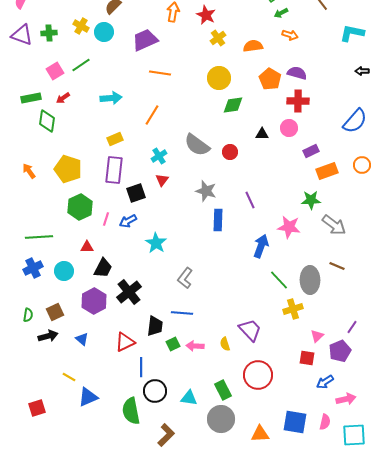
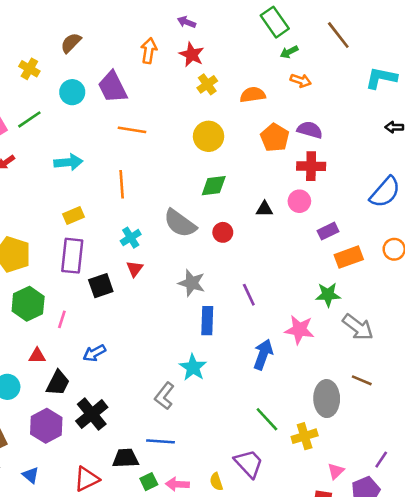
cyan circle: (104, 32) -> (72, 92), moved
purple trapezoid: (145, 40) -> (112, 87), turned -92
green diamond: (233, 105) -> (214, 186), moved
orange line: (152, 115) -> (122, 184), turned -35
blue arrow: (128, 221) -> (94, 353), moved
cyan star: (156, 243) -> (193, 367), moved
green line: (279, 280) -> (267, 419), moved
black trapezoid: (155, 326) -> (125, 458), turned -100

